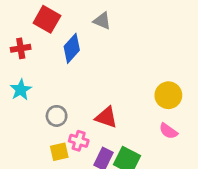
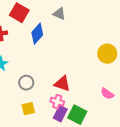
yellow circle: (168, 95) -> (107, 54), moved
pink cross: (79, 141) -> (57, 102), moved

